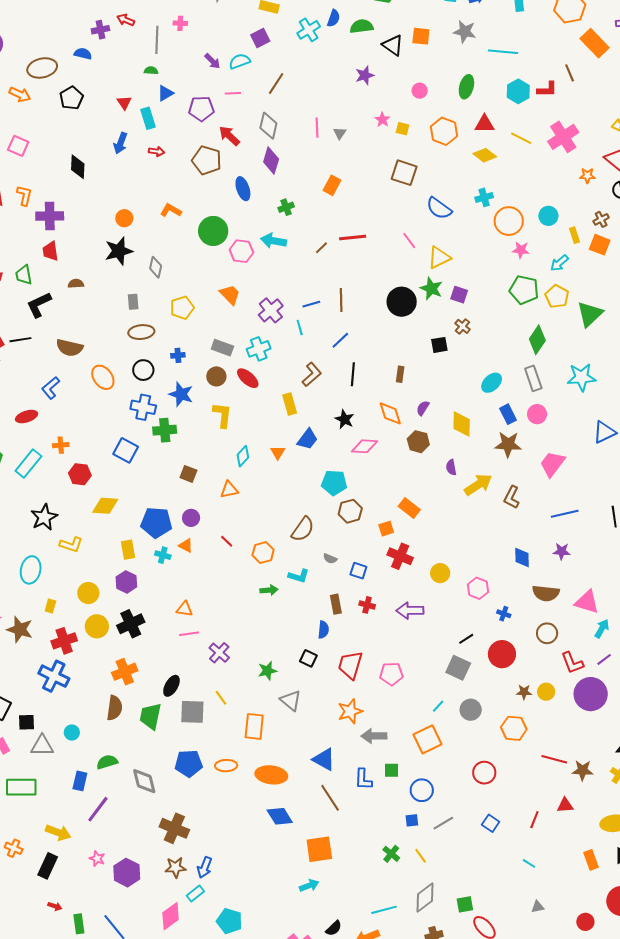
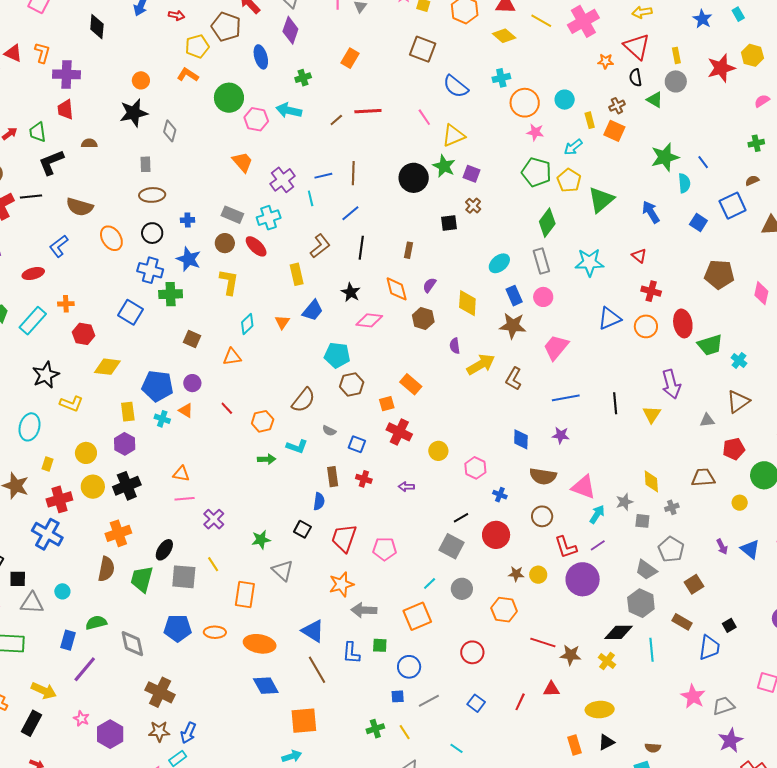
yellow pentagon: (182, 308) -> (197, 46), moved
purple arrow: (410, 610) -> (406, 487), size x0.6
green cross: (391, 854) -> (375, 729), turned 30
cyan line: (529, 863) -> (457, 748), moved

